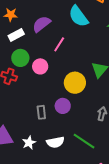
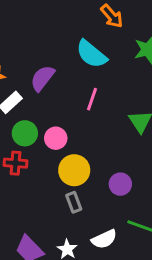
pink line: (59, 44) -> (92, 99), moved
yellow circle: (75, 83) -> (74, 170), moved
purple circle: (63, 106) -> (120, 184), moved

